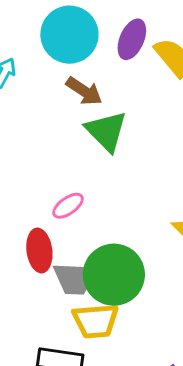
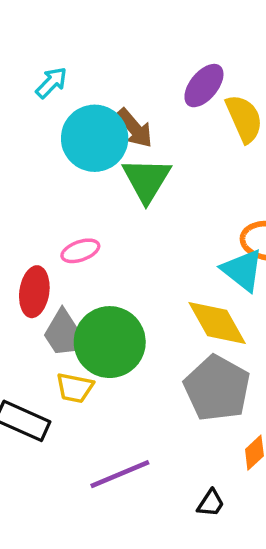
cyan circle: (69, 35) -> (95, 138), moved
gray trapezoid: (75, 278) -> (65, 334), turned 39
yellow trapezoid: (96, 321) -> (75, 388), size x0.7

